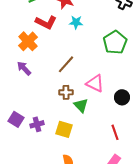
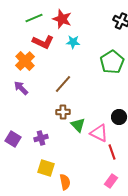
pink triangle: (95, 83) -> (99, 133), moved
purple cross: (37, 124) -> (41, 138), moved
yellow square: (64, 129) -> (46, 168), moved

